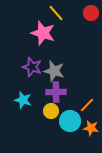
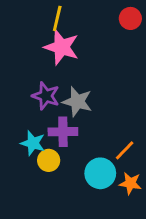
yellow line: (56, 13) -> (57, 18), moved, turned 54
purple cross: (56, 92) -> (63, 132), moved
yellow circle: (51, 111) -> (49, 160), moved

